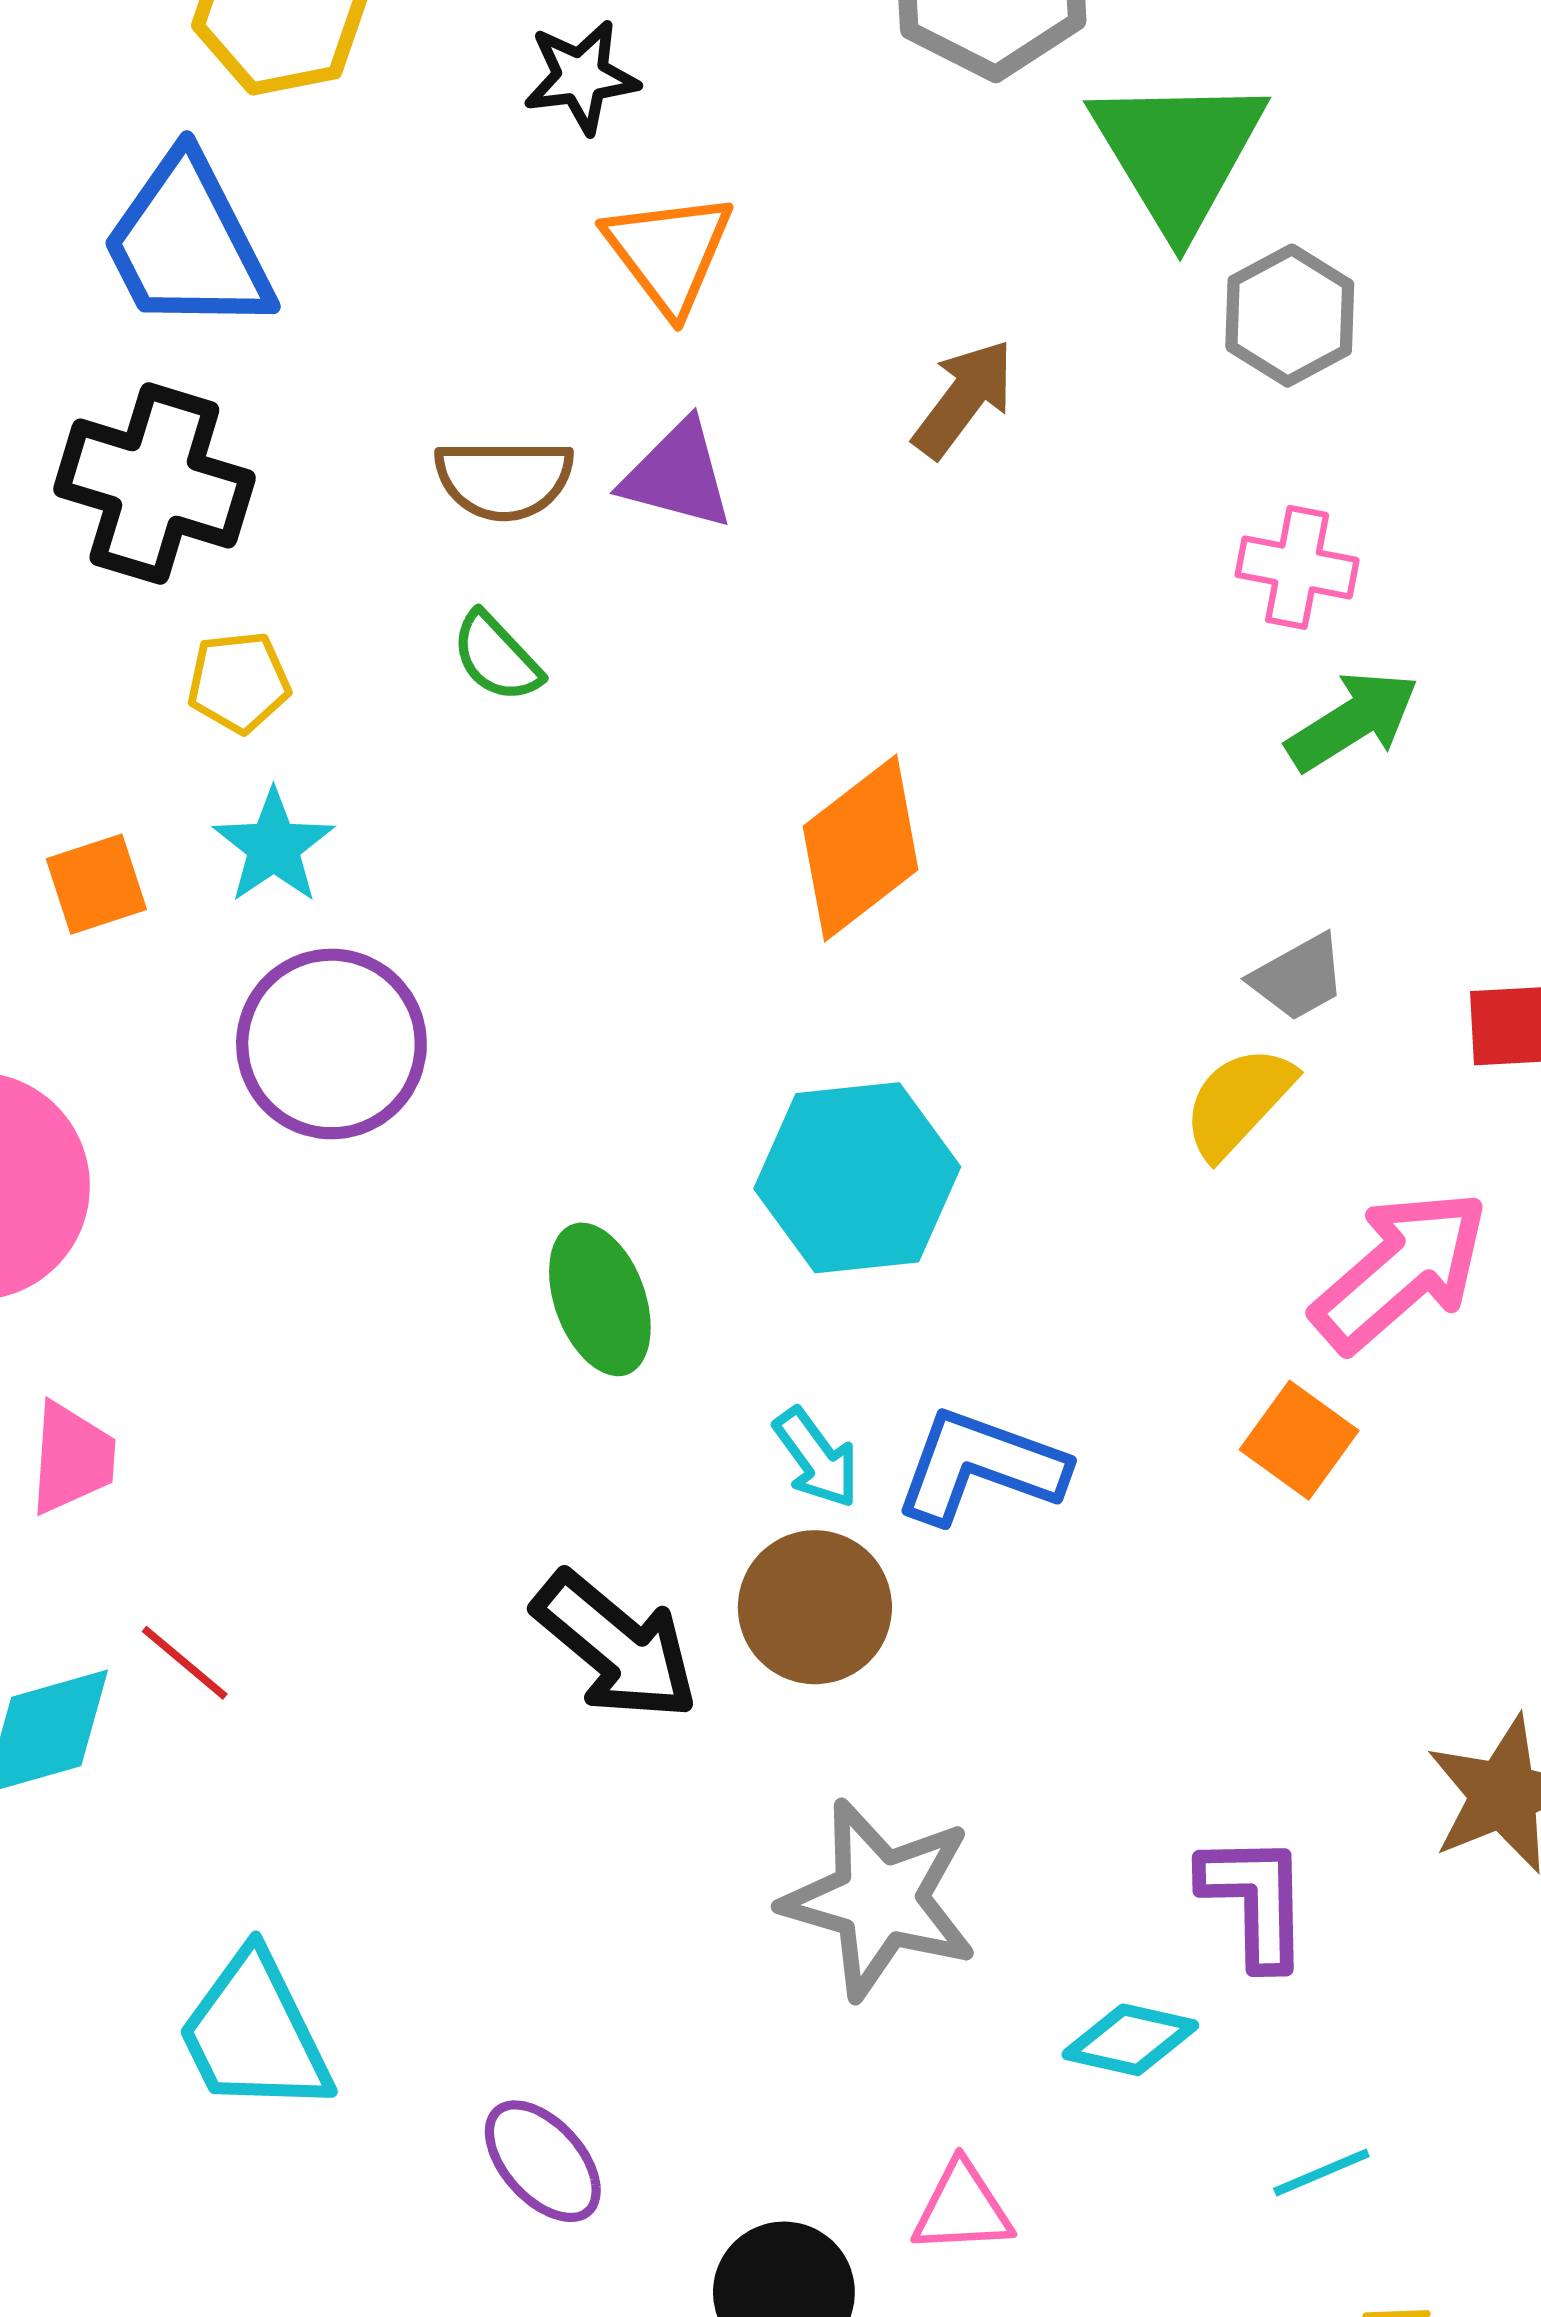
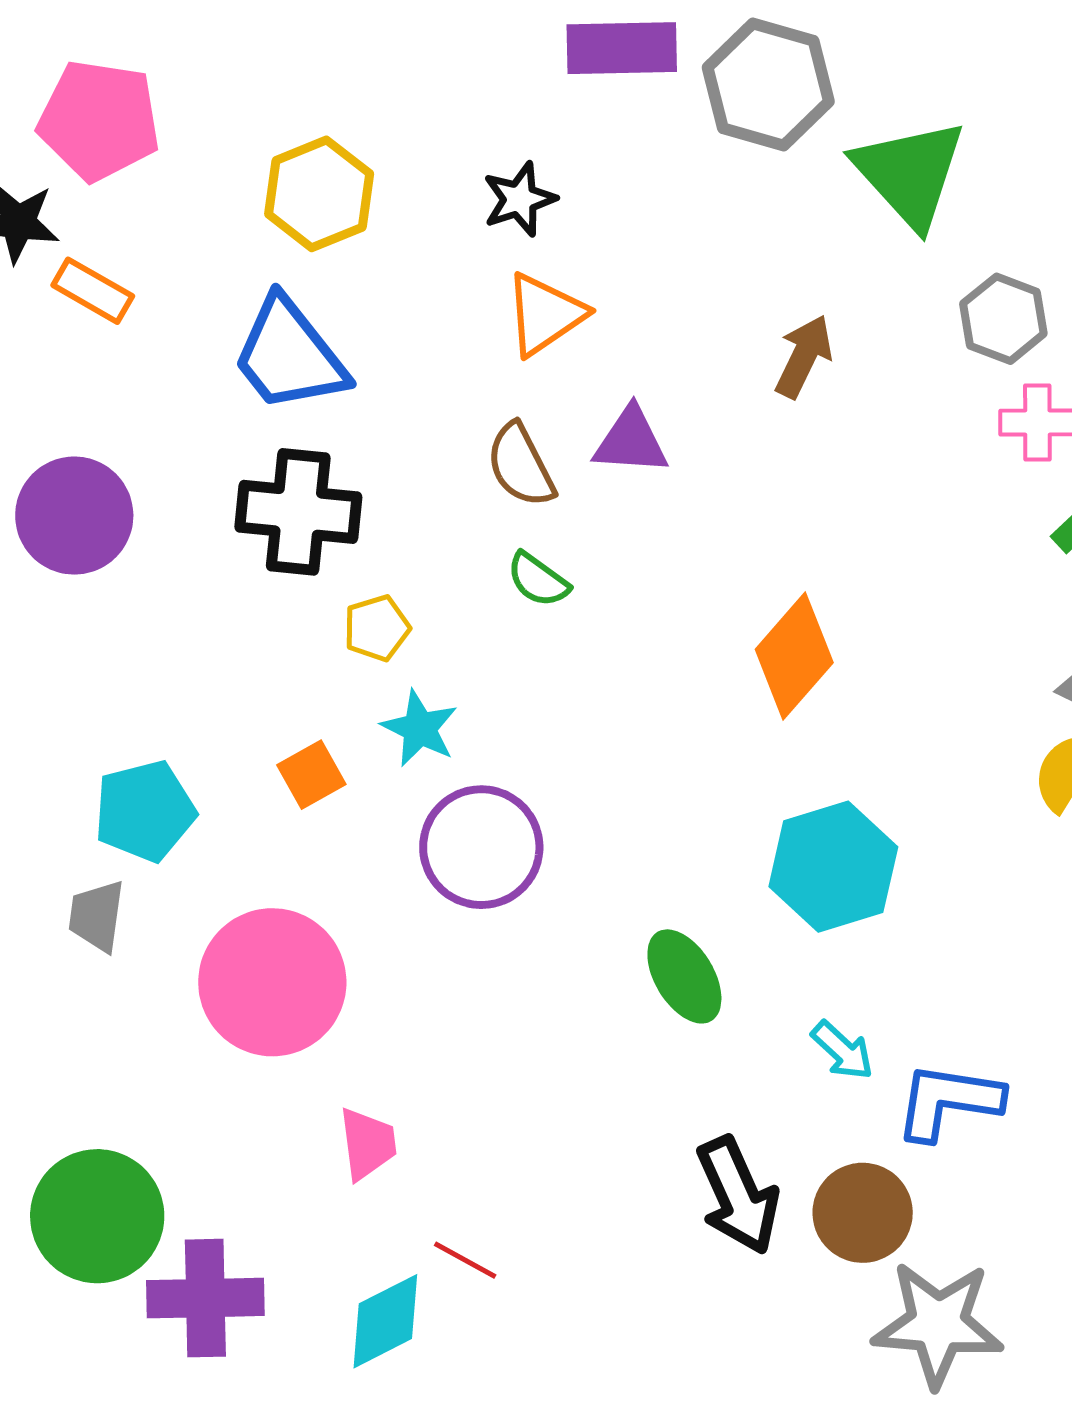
orange triangle: (669, 253) -> (545, 314), moved, turned 44
gray hexagon: (1290, 316) -> (1003, 319), moved
brown semicircle: (504, 479) -> (521, 465), turned 74
blue L-shape: (980, 1466) -> (948, 1101), moved
brown circle: (815, 1607) -> (863, 1213), moved
black arrow: (616, 1646) -> (738, 1196), turned 37

